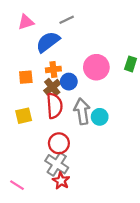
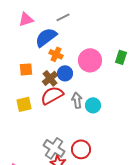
orange cross: (53, 69) -> (56, 54), moved, turned 32
red semicircle: (54, 106) -> (52, 95), turned -115
gray arrow: (82, 111) -> (77, 100), size x0.7
red circle: (59, 143) -> (81, 149), moved

